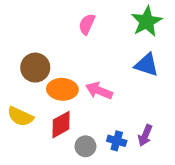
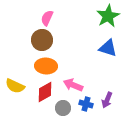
pink semicircle: (87, 24) -> (47, 18), moved
brown circle: (35, 68) -> (42, 40), moved
pink arrow: (99, 91) -> (73, 85), moved

